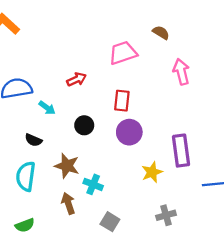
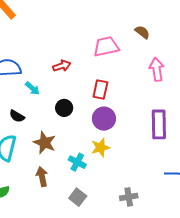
purple rectangle: (181, 151) -> (159, 124), moved
yellow star: (152, 172) -> (100, 147), moved
cyan cross: (93, 184) -> (77, 162), moved

